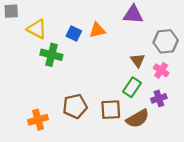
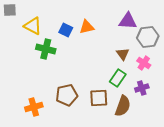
purple triangle: (133, 15) -> (128, 21), moved
brown semicircle: (138, 119) -> (123, 106), turned -40

